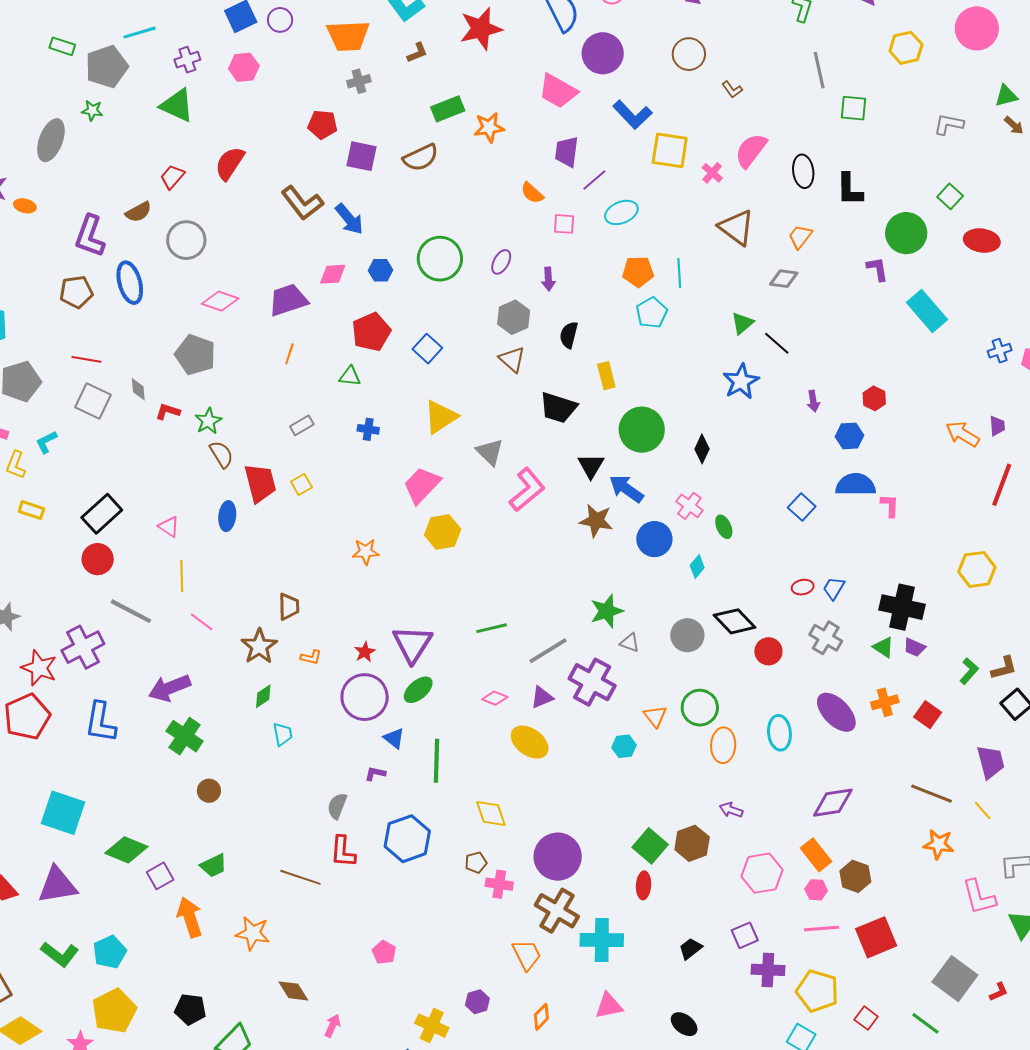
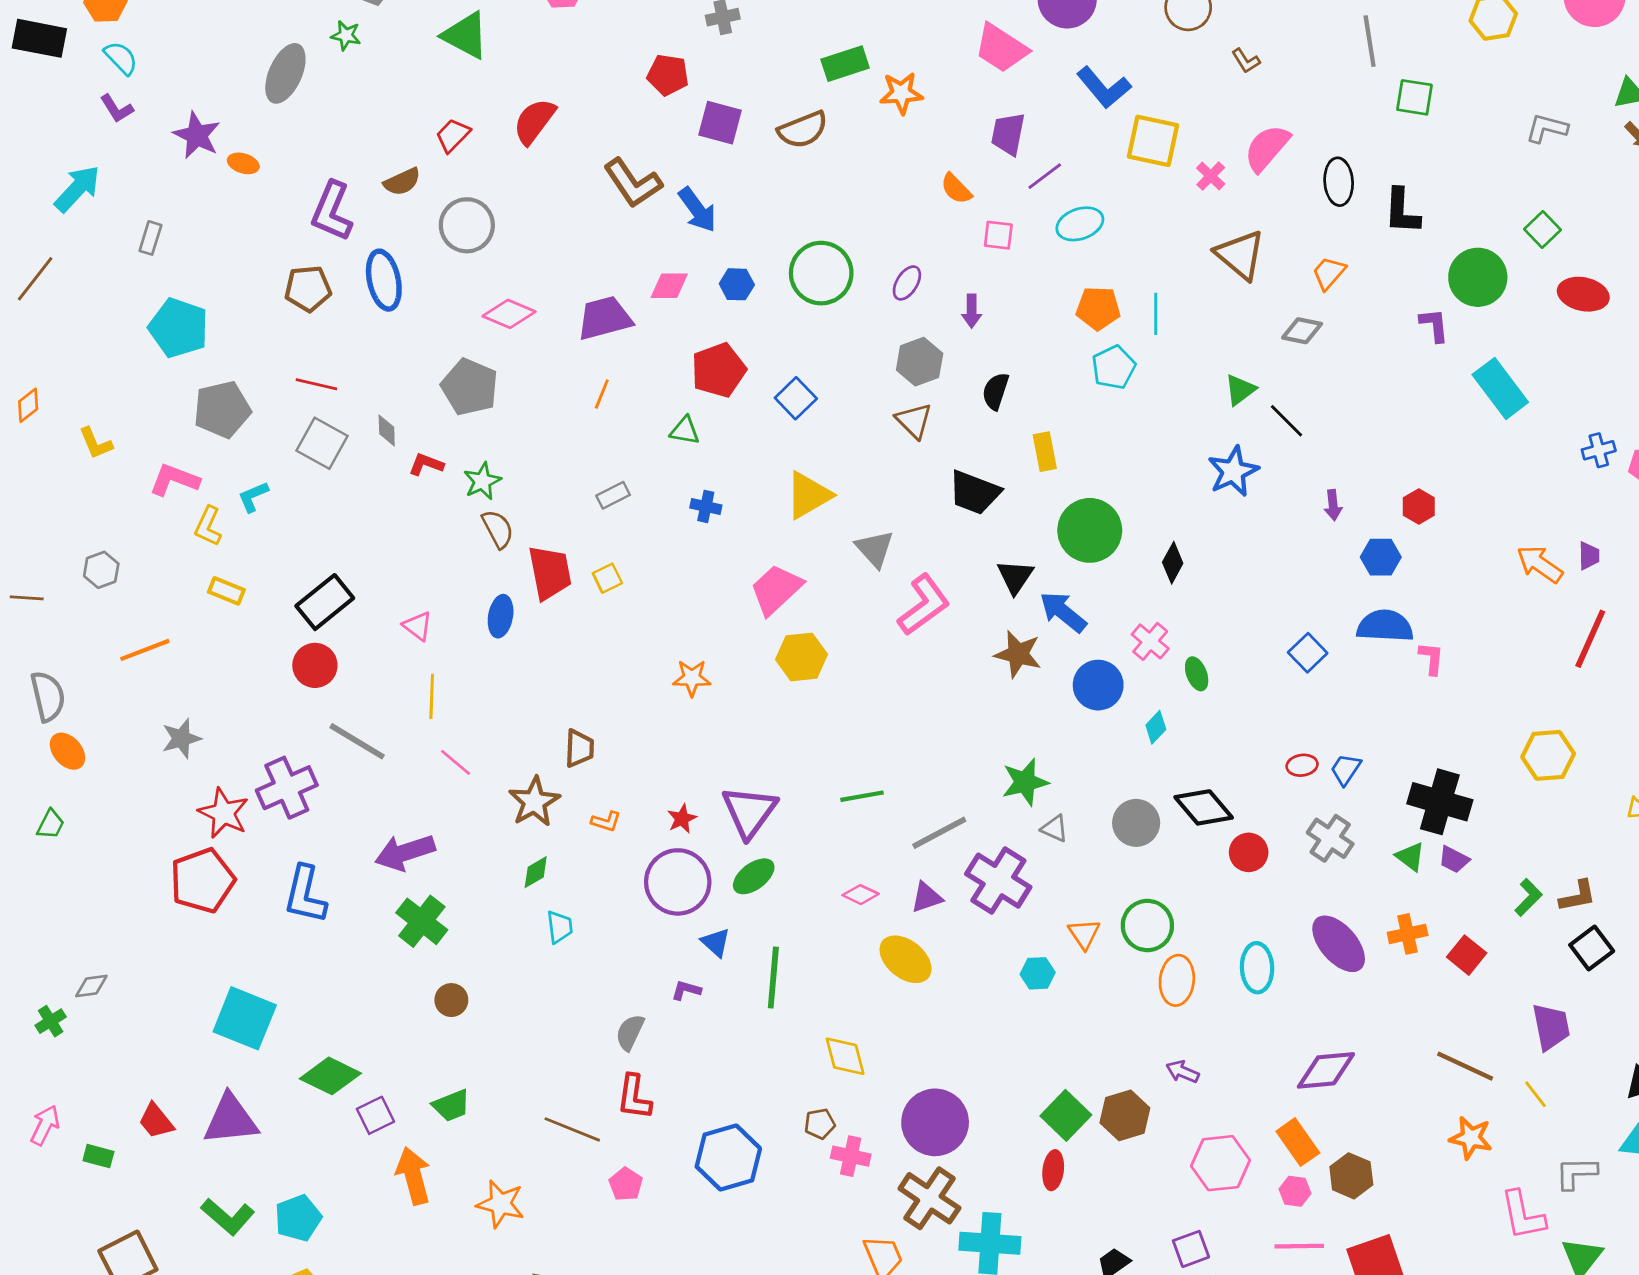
blue hexagon: (407, 839) -> (728, 1158), moved
pink pentagon: (384, 952) -> (626, 1184), moved

